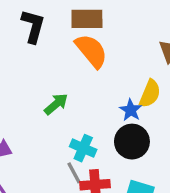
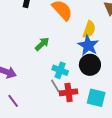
yellow semicircle: (150, 94) -> (89, 29), moved
blue star: (131, 110) -> (88, 45), size x1.5

